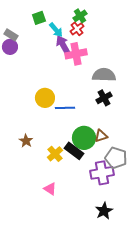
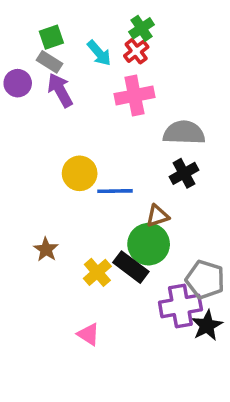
green square: (39, 18) -> (51, 37), moved
gray rectangle: (11, 35) -> (50, 62), moved
purple arrow: (63, 45) -> (60, 90), moved
brown triangle: (101, 136) -> (157, 216), moved
black star: (104, 211) -> (207, 325), moved

